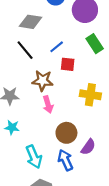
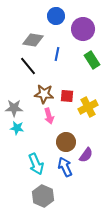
blue line: (57, 47) -> (57, 54), moved, turned -40
red square: (68, 64) -> (67, 96), moved
yellow cross: (90, 95) -> (88, 107), turned -36
cyan star: (12, 127) -> (17, 128), moved

